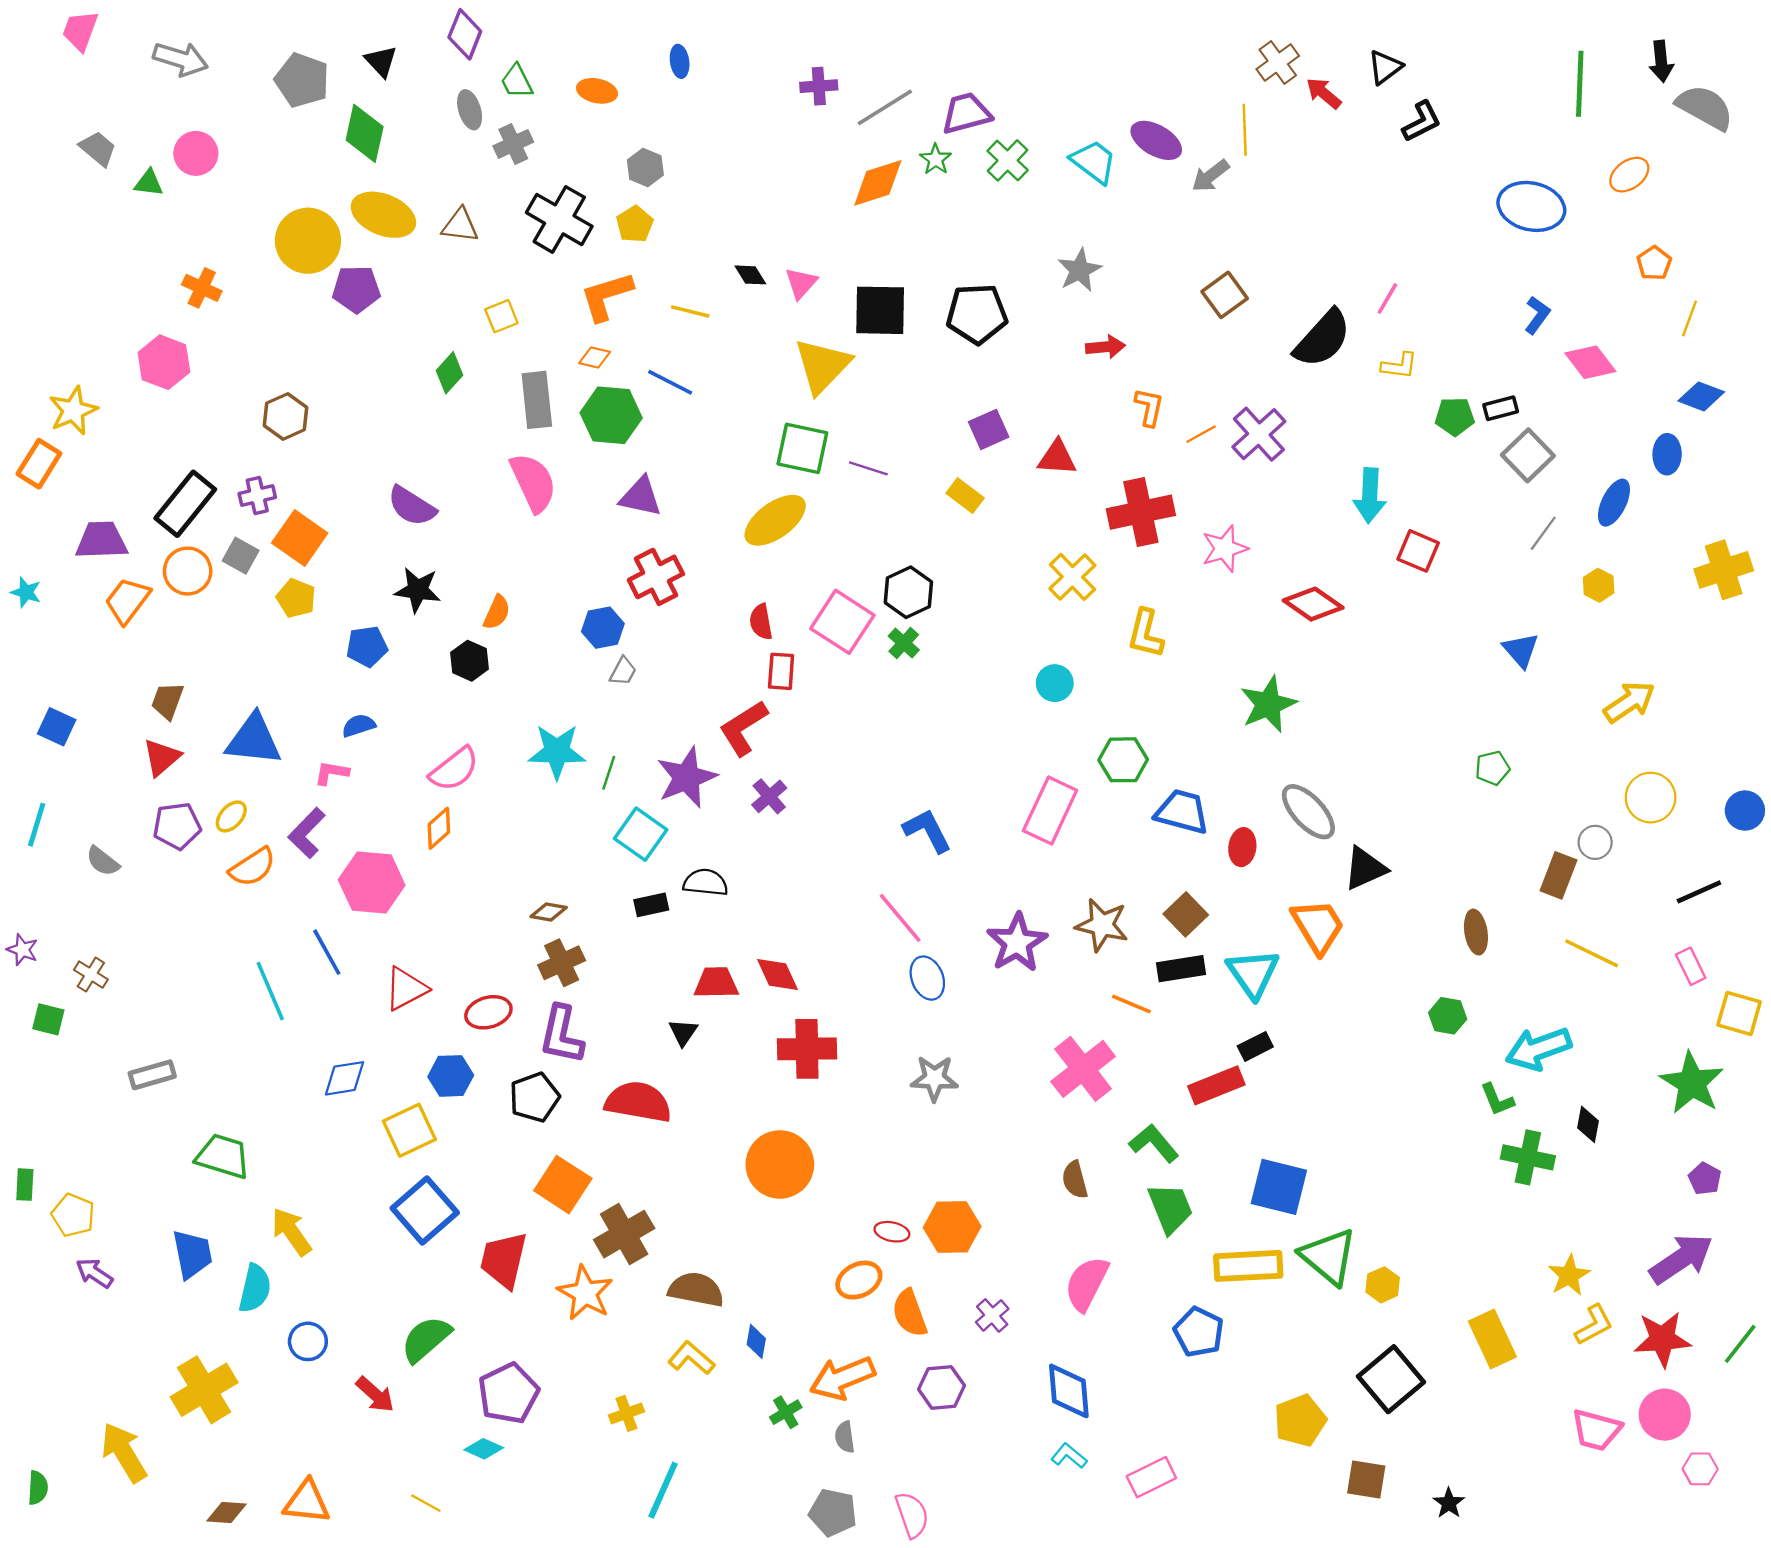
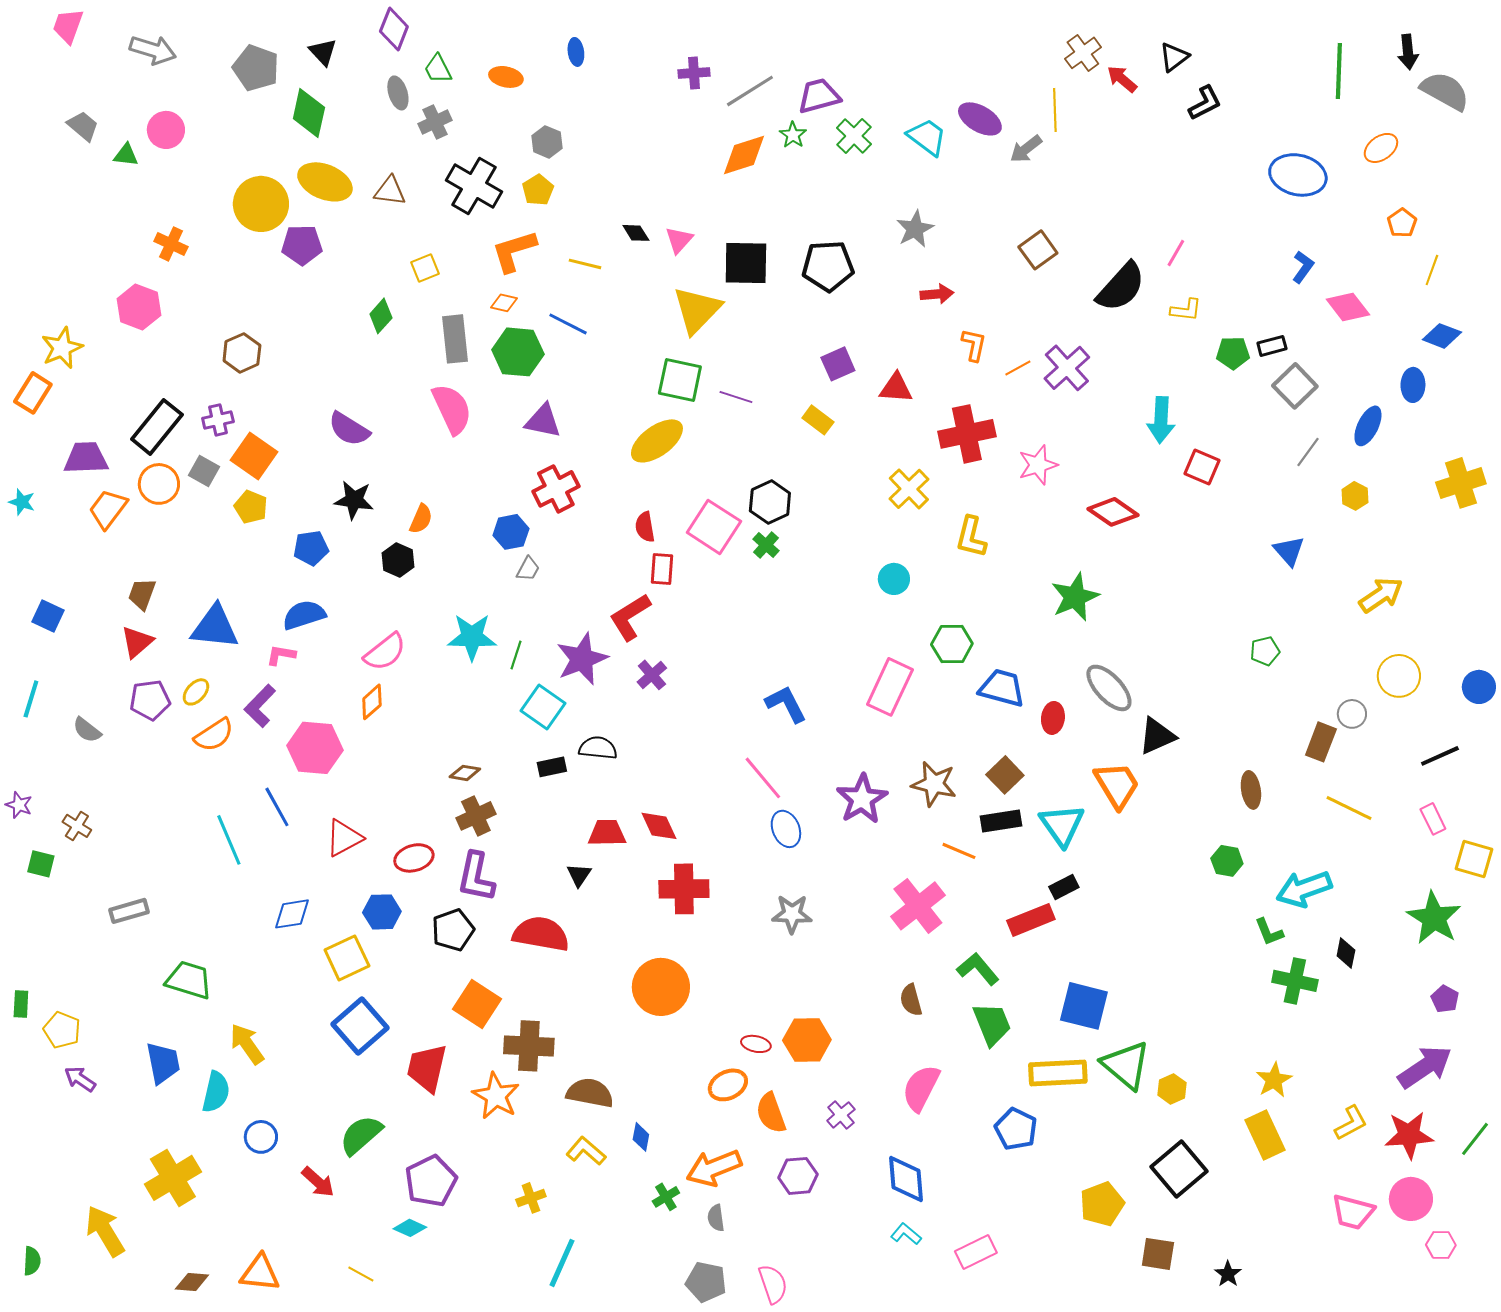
blue semicircle: (359, 726) -> (304, 615), size x1.5
brown cross: (624, 1234) -> (529, 1046), turned 33
yellow star: (1569, 1275) -> (1274, 1080), moved

